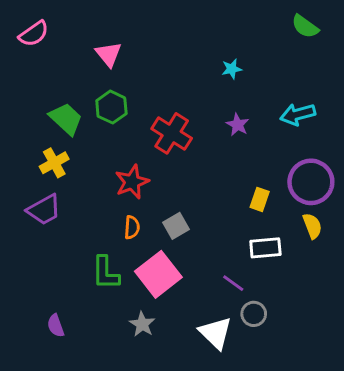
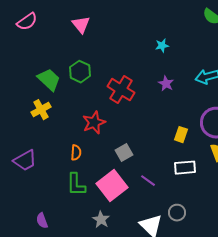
pink triangle: (108, 54) -> (81, 25), moved
purple trapezoid: (44, 210) -> (25, 161), moved
orange semicircle: (132, 227) -> (76, 153), moved
purple line: (233, 283) -> (148, 181), moved

